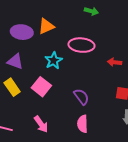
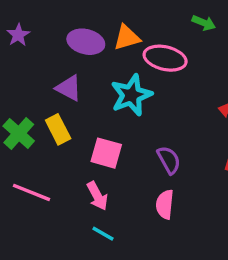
pink ellipse: (81, 45) -> (165, 58), moved
cyan star: (53, 61) -> (131, 95), size x1.4
pink square: (41, 87) -> (106, 153), moved, turned -30

